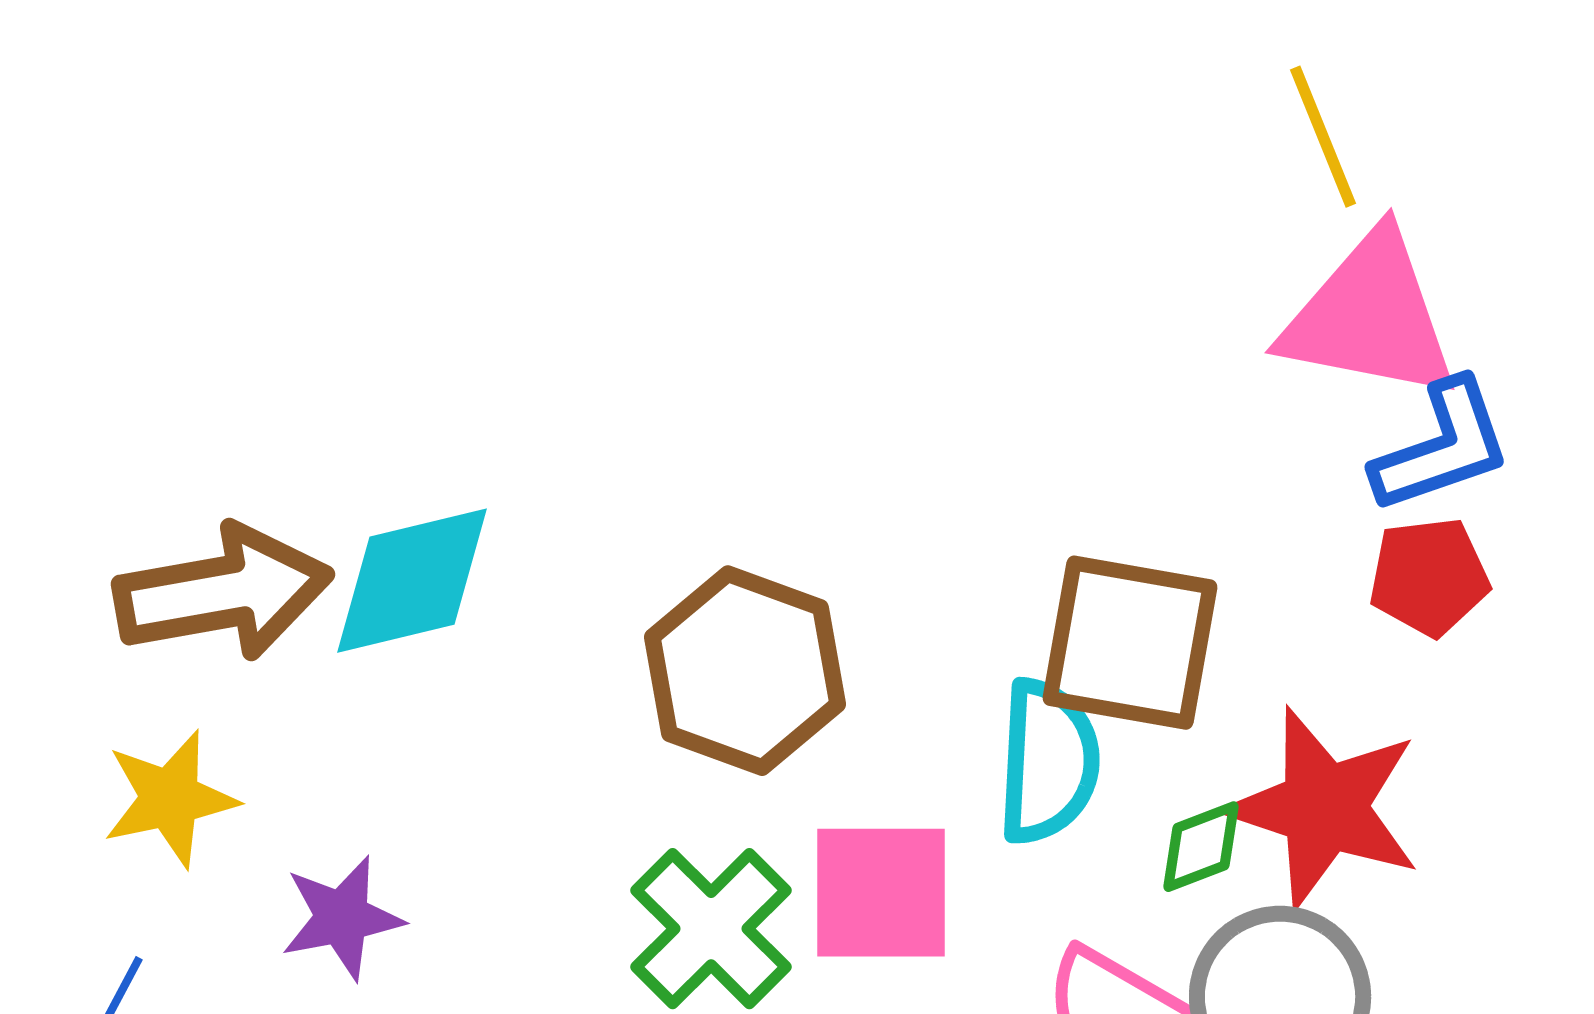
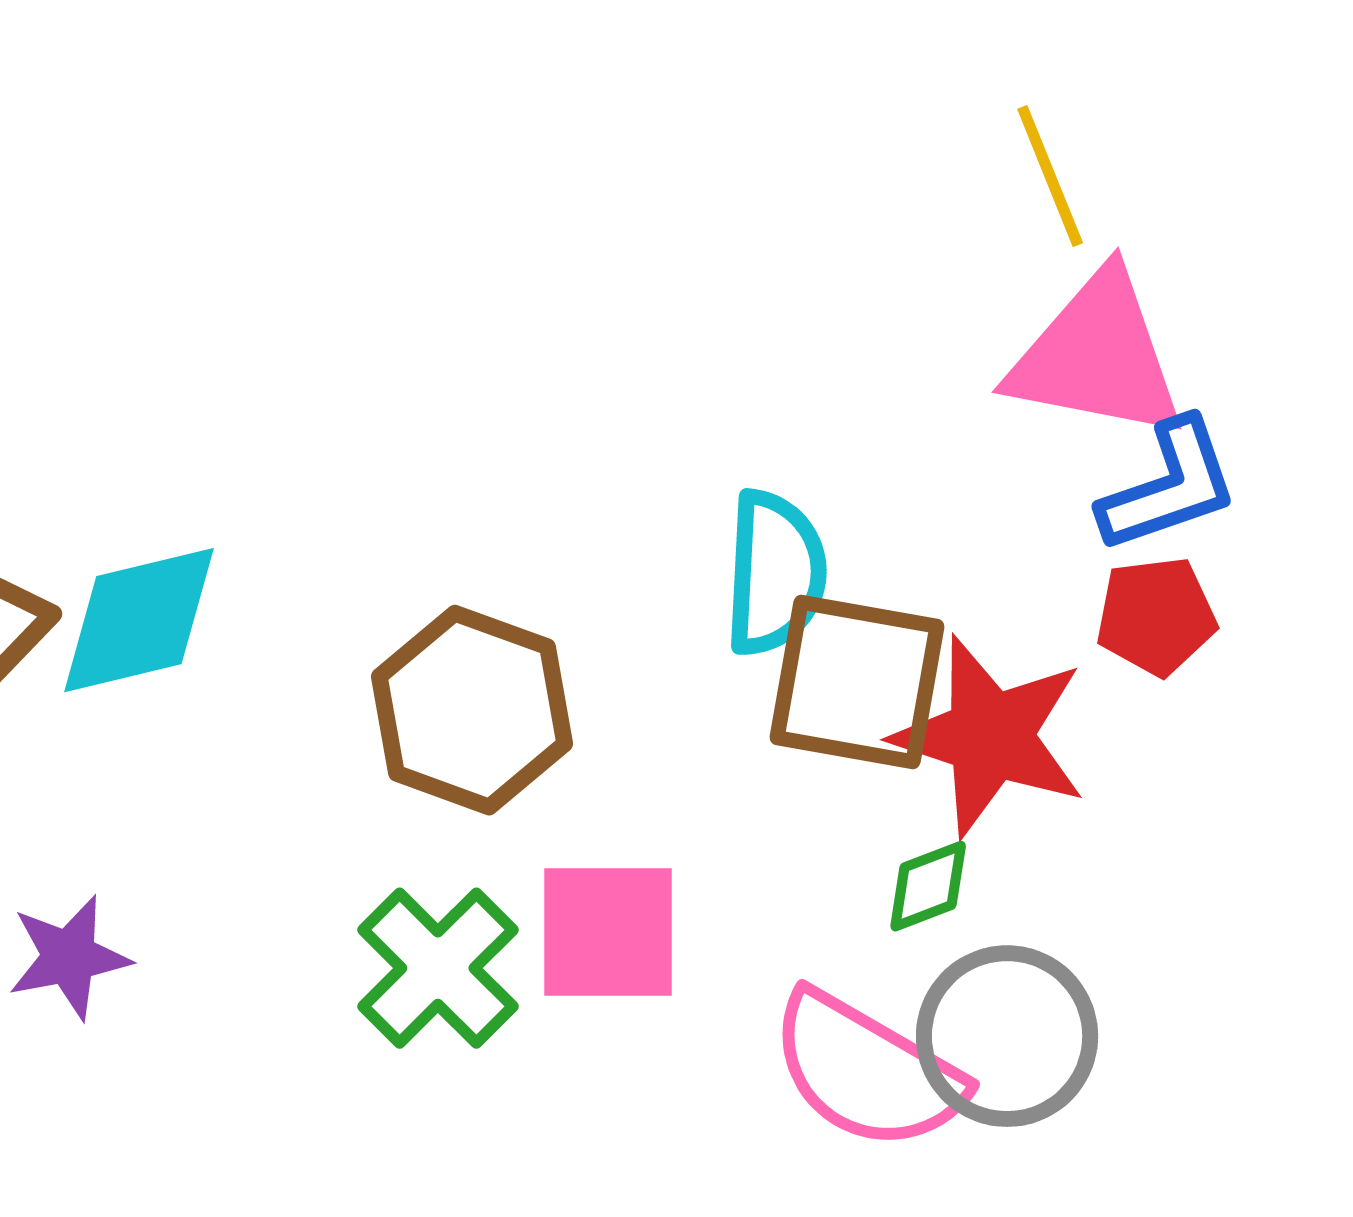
cyan semicircle: (1048, 762) -> (775, 573), moved
red star: (1324, 808) -> (990, 736), moved

